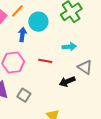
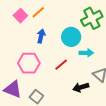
cyan circle: (38, 22) -> (71, 37), moved
red line: (45, 61) -> (61, 65), turned -56

